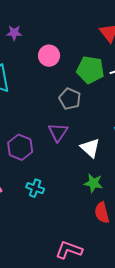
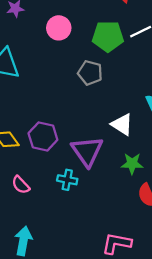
purple triangle: (58, 132) -> (87, 151), moved, size x1.4

